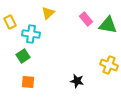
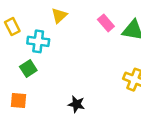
black star: (77, 81) -> (76, 104), moved
orange square: (28, 82) -> (18, 101), moved

